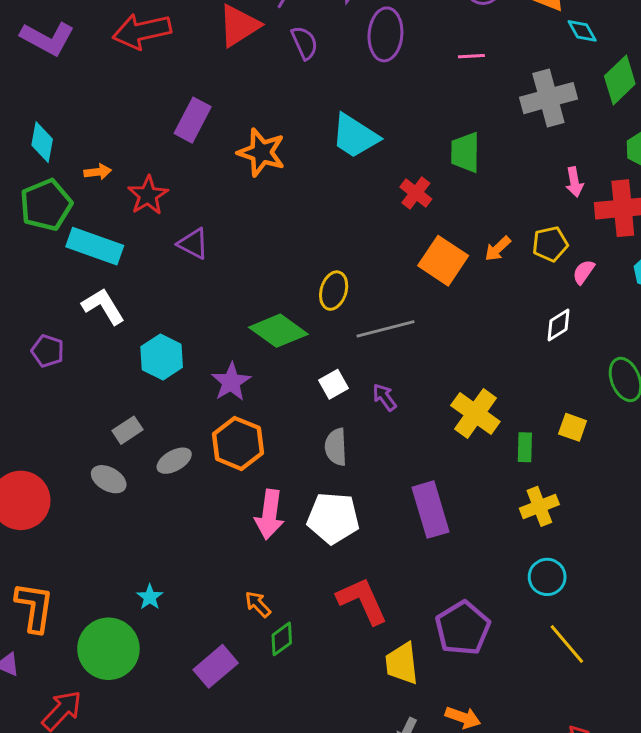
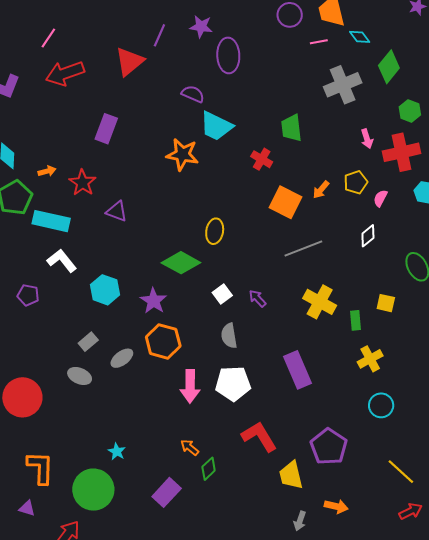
purple semicircle: (304, 43) -> (193, 94), moved, turned -35
pink line: (471, 56) -> (319, 42), moved
orange star: (261, 152) -> (182, 154), moved
gray line: (386, 329) -> (303, 249), moved
yellow line: (567, 644) -> (401, 472), moved

